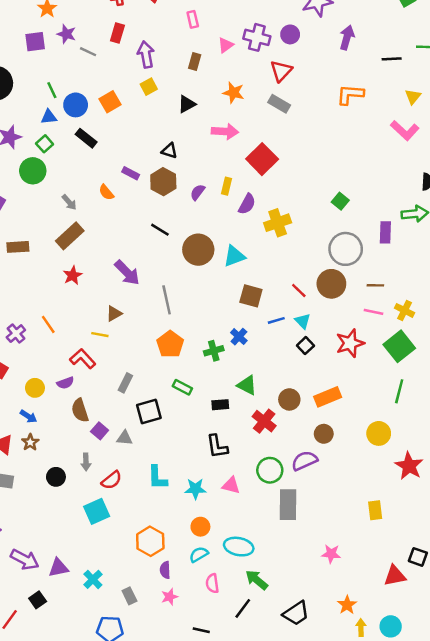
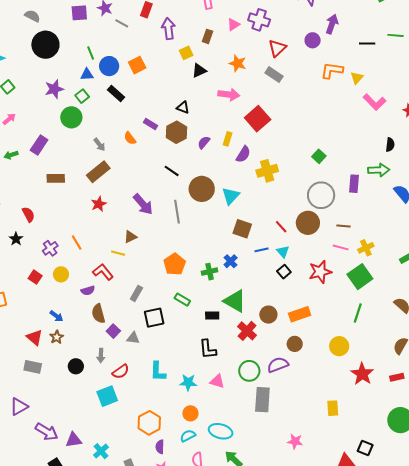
purple circle: (290, 34) -> (313, 40), moved
yellow square: (149, 87) -> (186, 53), moved
yellow triangle: (413, 97) -> (357, 78), moved
cyan triangle: (234, 256) -> (231, 196), turned -30
gray line: (167, 300) -> (177, 212), moved
yellow cross: (405, 310) -> (366, 248), turned 35
green triangle: (247, 385) -> (235, 301), size x1.4
yellow circle: (35, 388) -> (61, 274), moved

